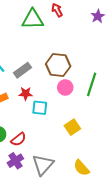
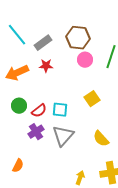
cyan square: (40, 108) -> (60, 110), moved

